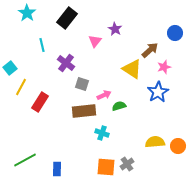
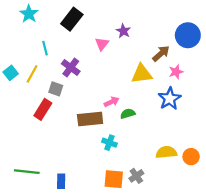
blue circle: (175, 33) -> (188, 35), size x1.5
yellow triangle: (132, 69) -> (142, 74), turned -40
gray square: (82, 84) -> (56, 89), moved
yellow line: (21, 87) -> (32, 74), moved
green line: (25, 160) -> (27, 172), turned 35

